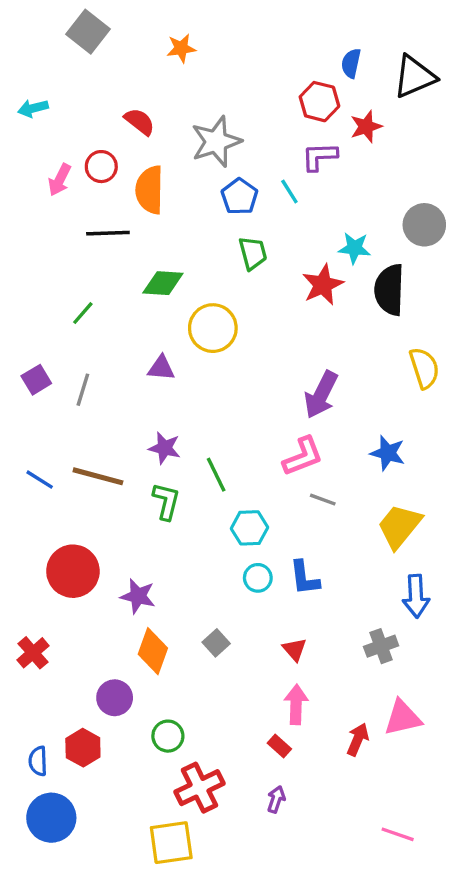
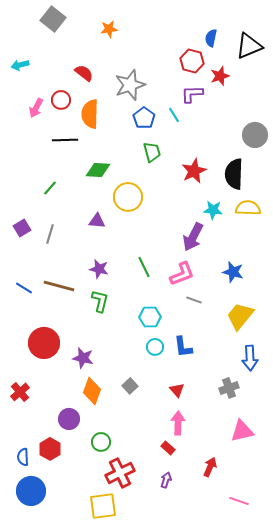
cyan star: (354, 248) -> (213, 210), moved
yellow semicircle: (424, 368) -> (248, 208), moved, turned -70
green line: (216, 475) -> (144, 267), moved
red arrow: (358, 739) -> (210, 467), moved

